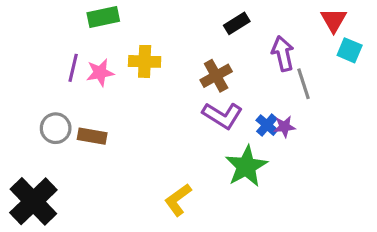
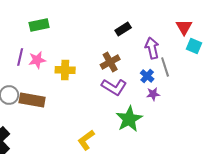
yellow cross: (145, 61) -> (65, 70), moved
blue cross: (267, 125) -> (147, 76), moved
brown rectangle: (92, 136) -> (32, 100), size x1.4

